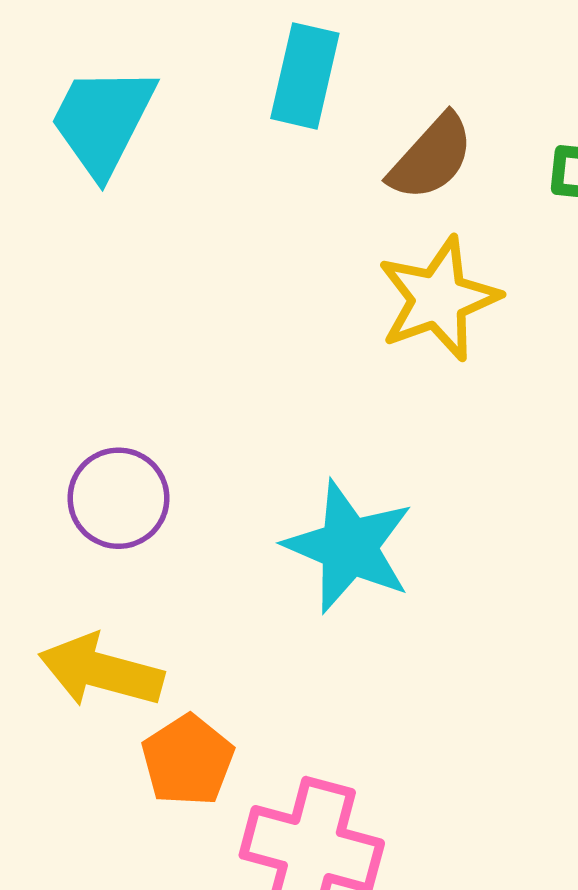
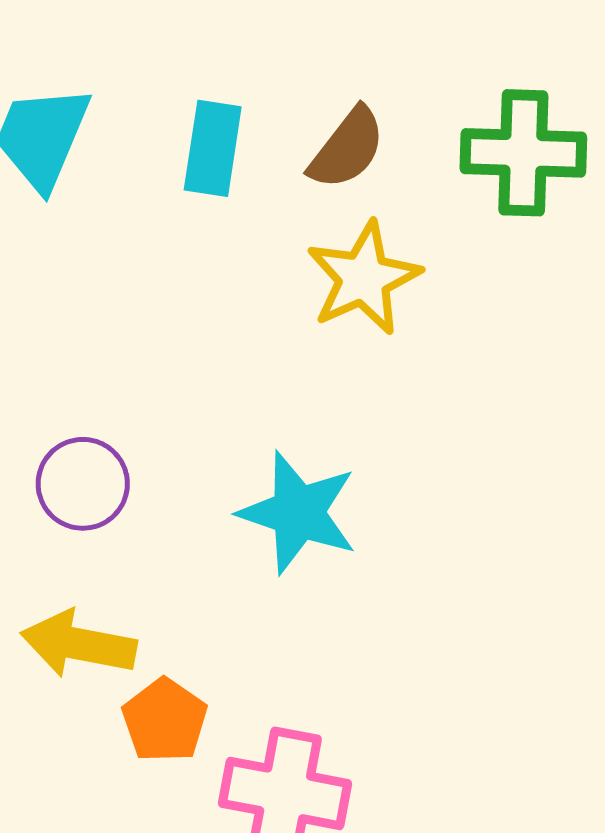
cyan rectangle: (305, 76) -> (213, 148), moved

